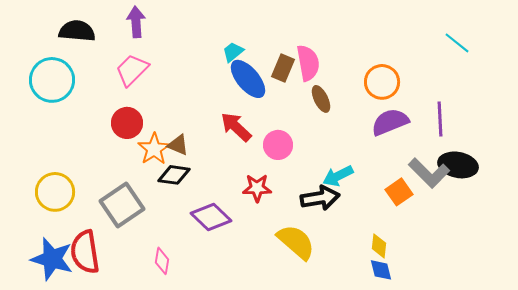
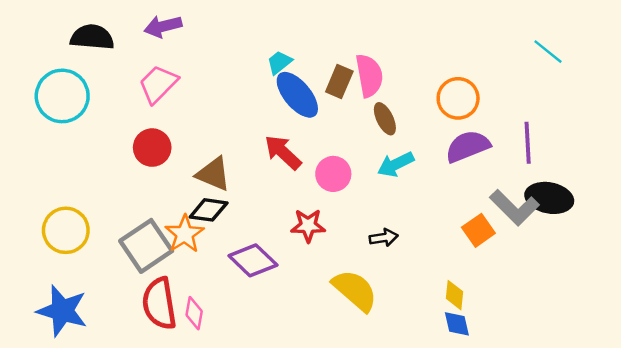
purple arrow: (136, 22) -> (163, 26), turned -100
brown triangle: (178, 145) -> (213, 174), size x1.4
orange star: (154, 149) -> (185, 234), moved
cyan arrow: (338, 176) -> (396, 164), moved
black arrow: (320, 198) -> (384, 238), size x0.6
red semicircle: (85, 252) -> (159, 303), moved

